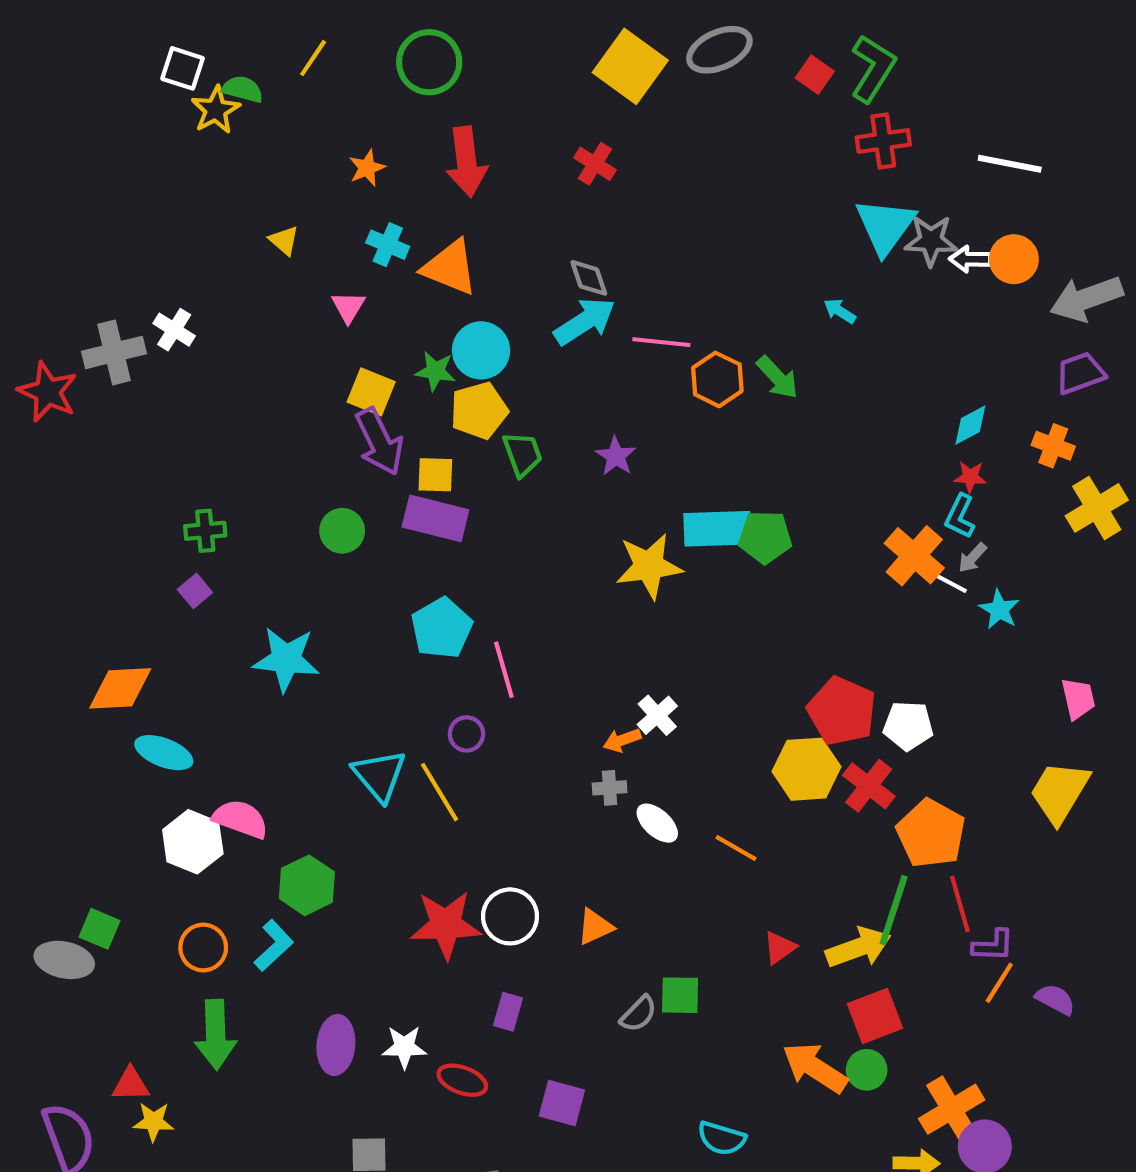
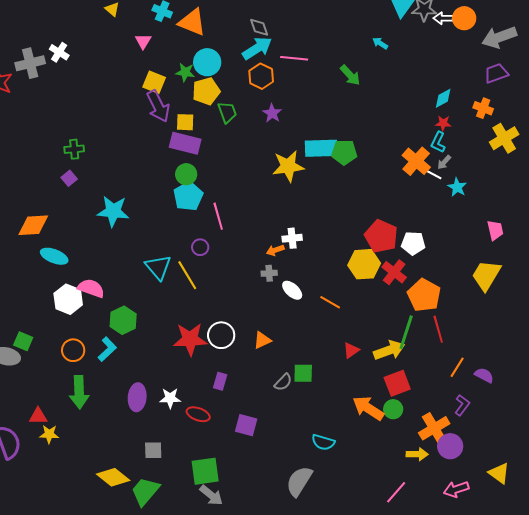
orange hexagon: (717, 379) -> (261, 76), moved
green circle: (342, 531) -> (186, 174), moved
white cross: (657, 715) -> (292, 238), turned 36
purple L-shape: (993, 945) -> (462, 405), moved, turned -55

